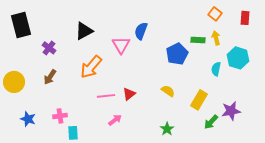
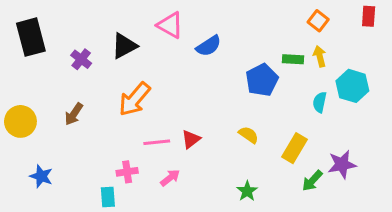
red rectangle: (245, 18) -> (369, 16), moved
blue semicircle: (141, 31) -> (209, 46), turned -144
pink triangle: (121, 45) -> (170, 25), moved, turned -30
purple cross: (49, 48) -> (81, 59), moved
pink cross: (60, 116) -> (127, 172), moved

